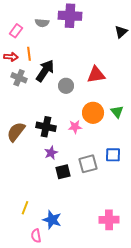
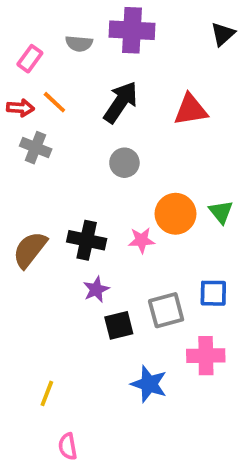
black triangle: (121, 32) -> (223, 34), moved
orange line: (29, 54) -> (54, 102), turned -40
black arrow: (45, 71) -> (121, 102), moved
red triangle: (96, 75) -> (191, 110), moved
blue star: (52, 220) -> (149, 384), moved
pink cross: (109, 220) -> (206, 356), moved

